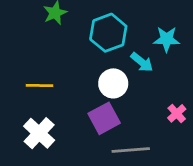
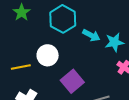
cyan star: (167, 39) -> (114, 42), moved
white circle: (113, 83) -> (48, 55), moved

